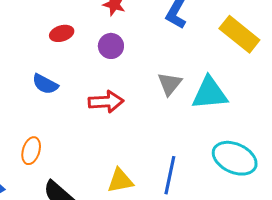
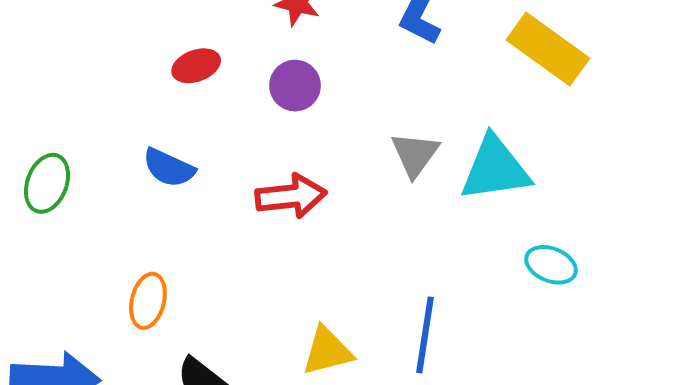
cyan ellipse: (235, 158) -> (551, 265), moved, size x0.6

